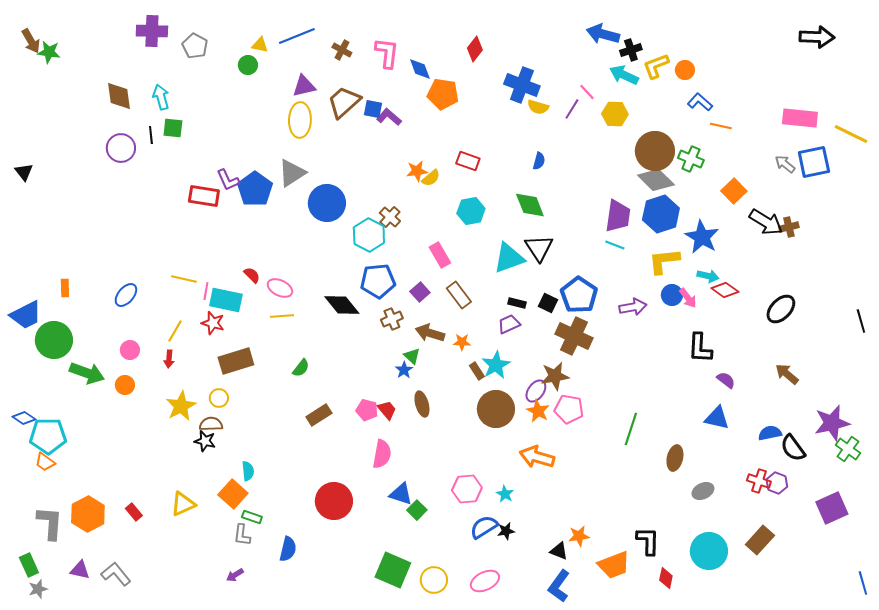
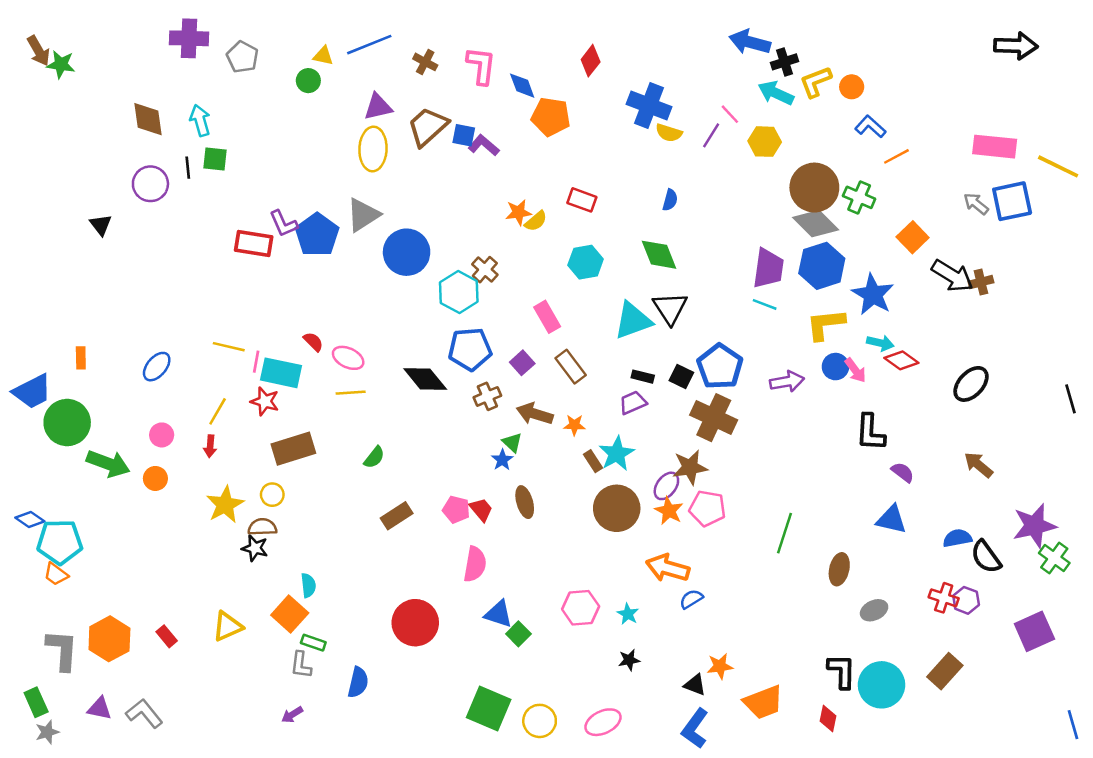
orange line: (721, 126) -> (896, 156), turned -40
black triangle: (24, 172) -> (101, 225), moved
blue semicircle: (484, 527) -> (691, 599), moved, size x0.7
black L-shape: (648, 541) -> (842, 671), moved

